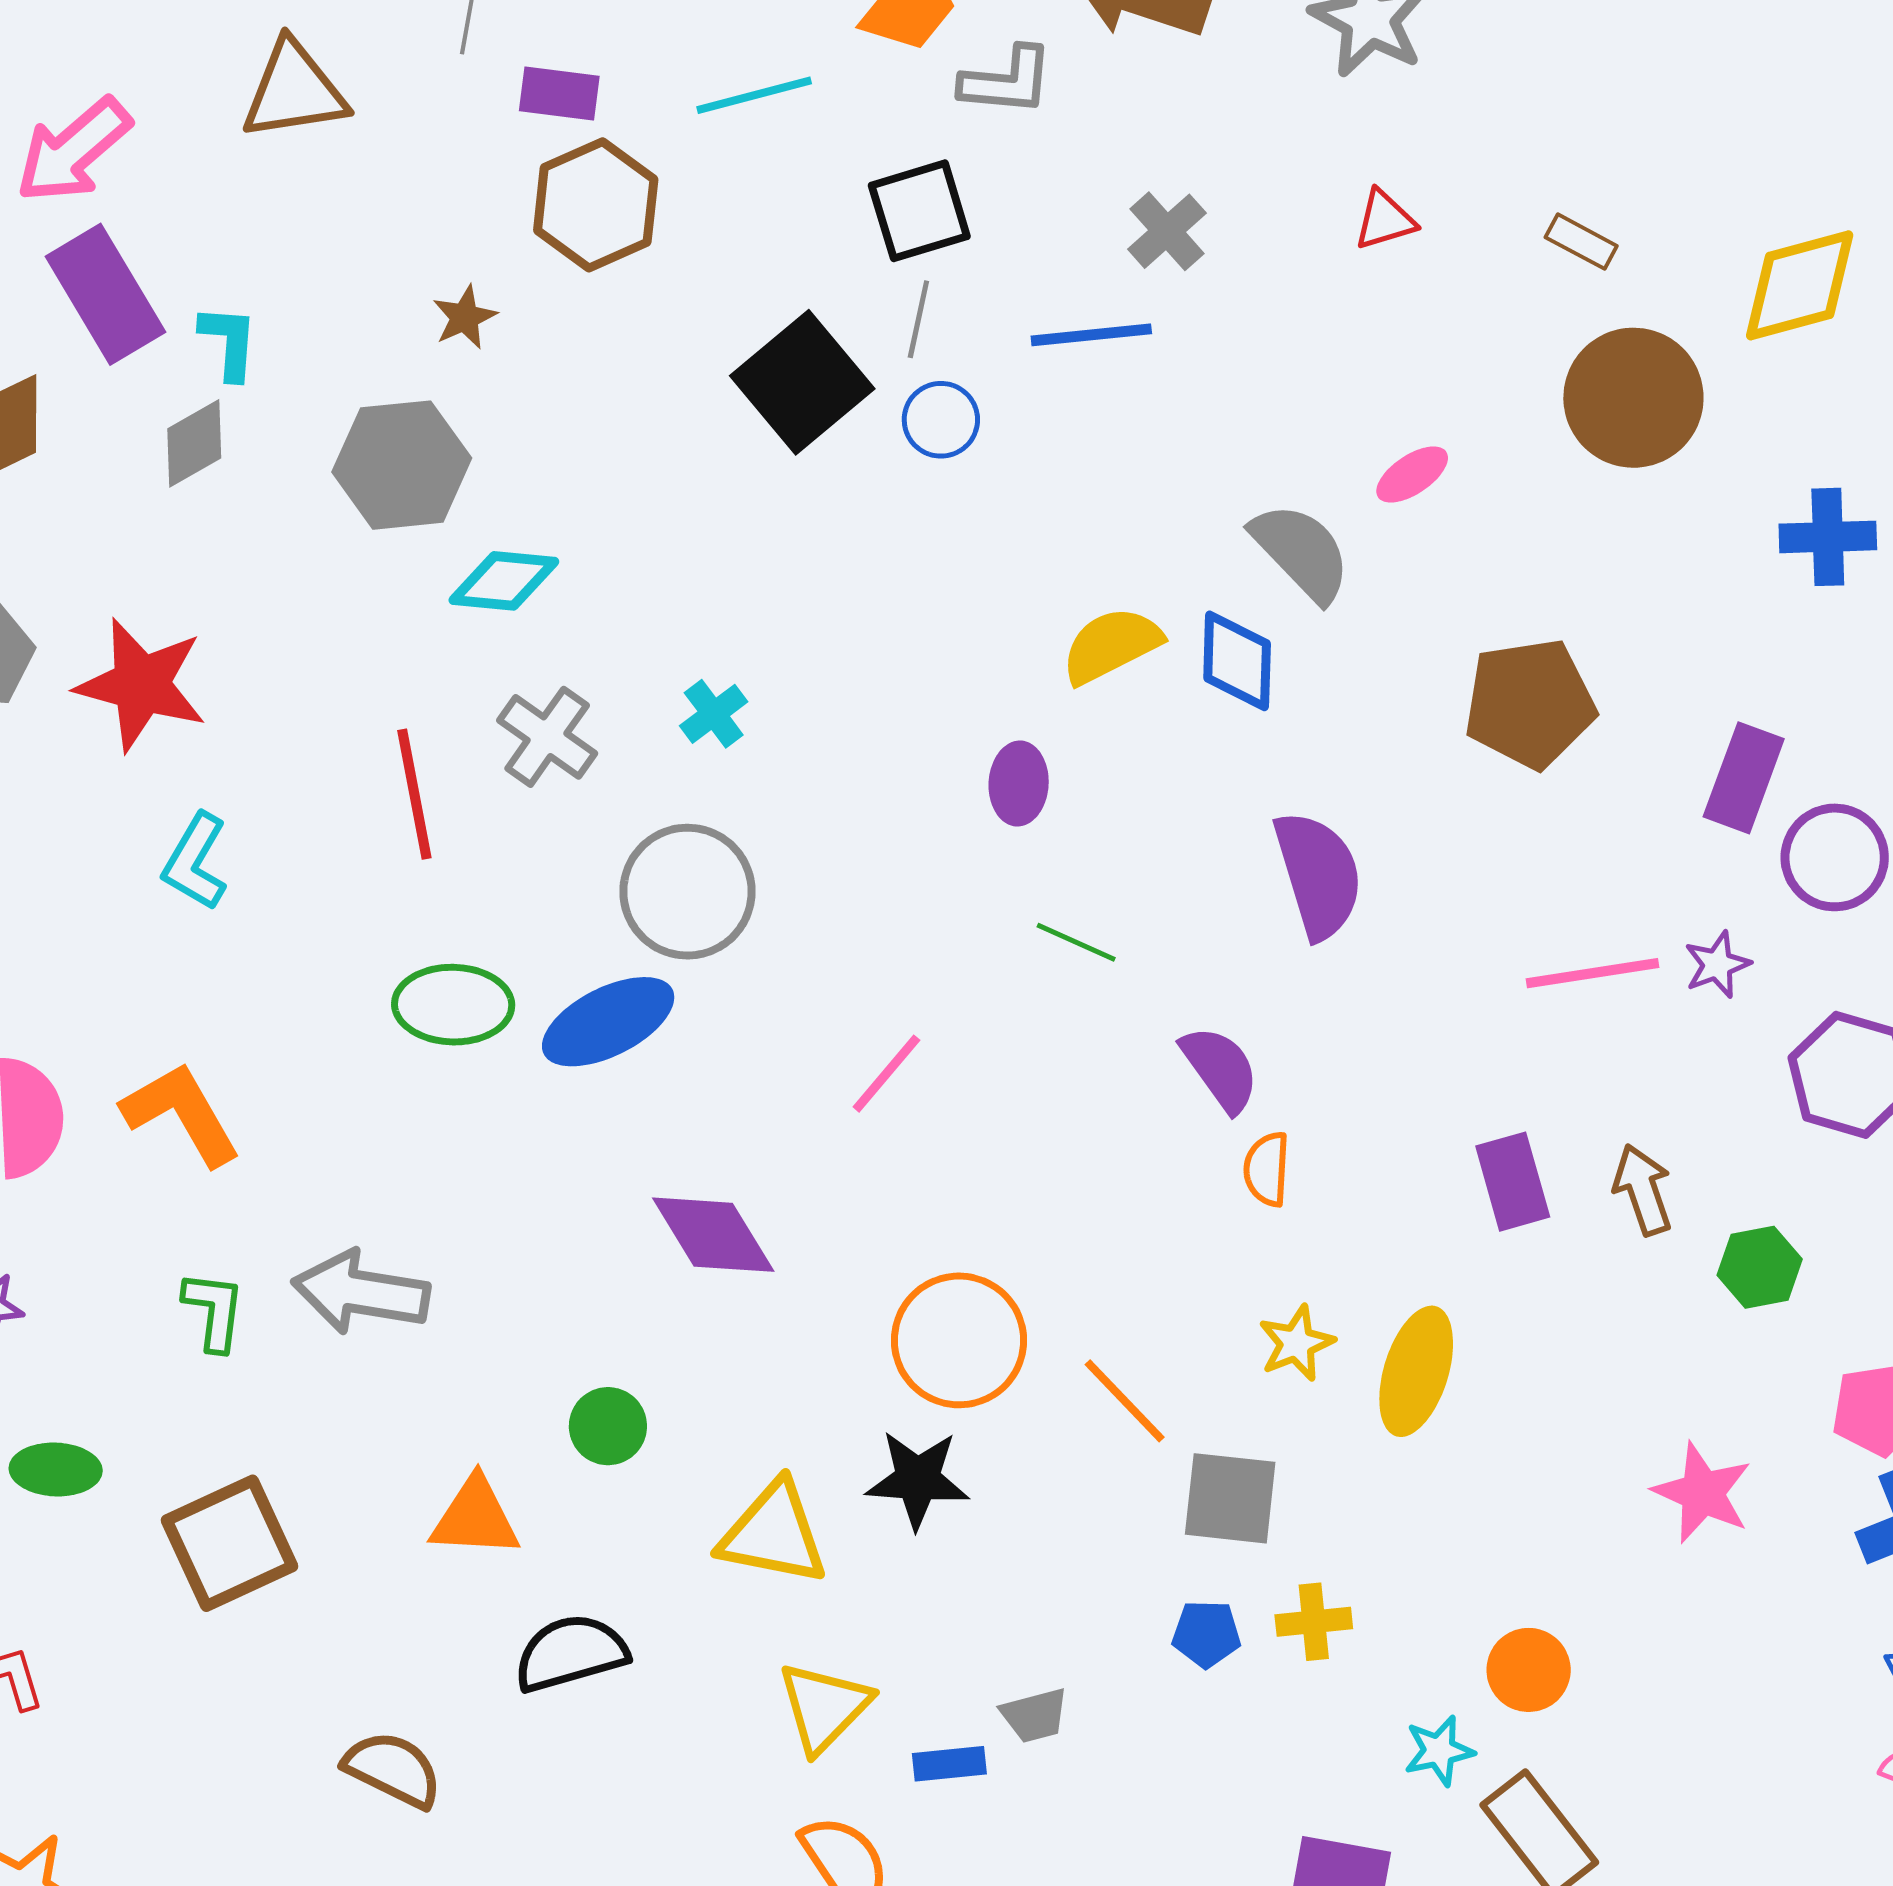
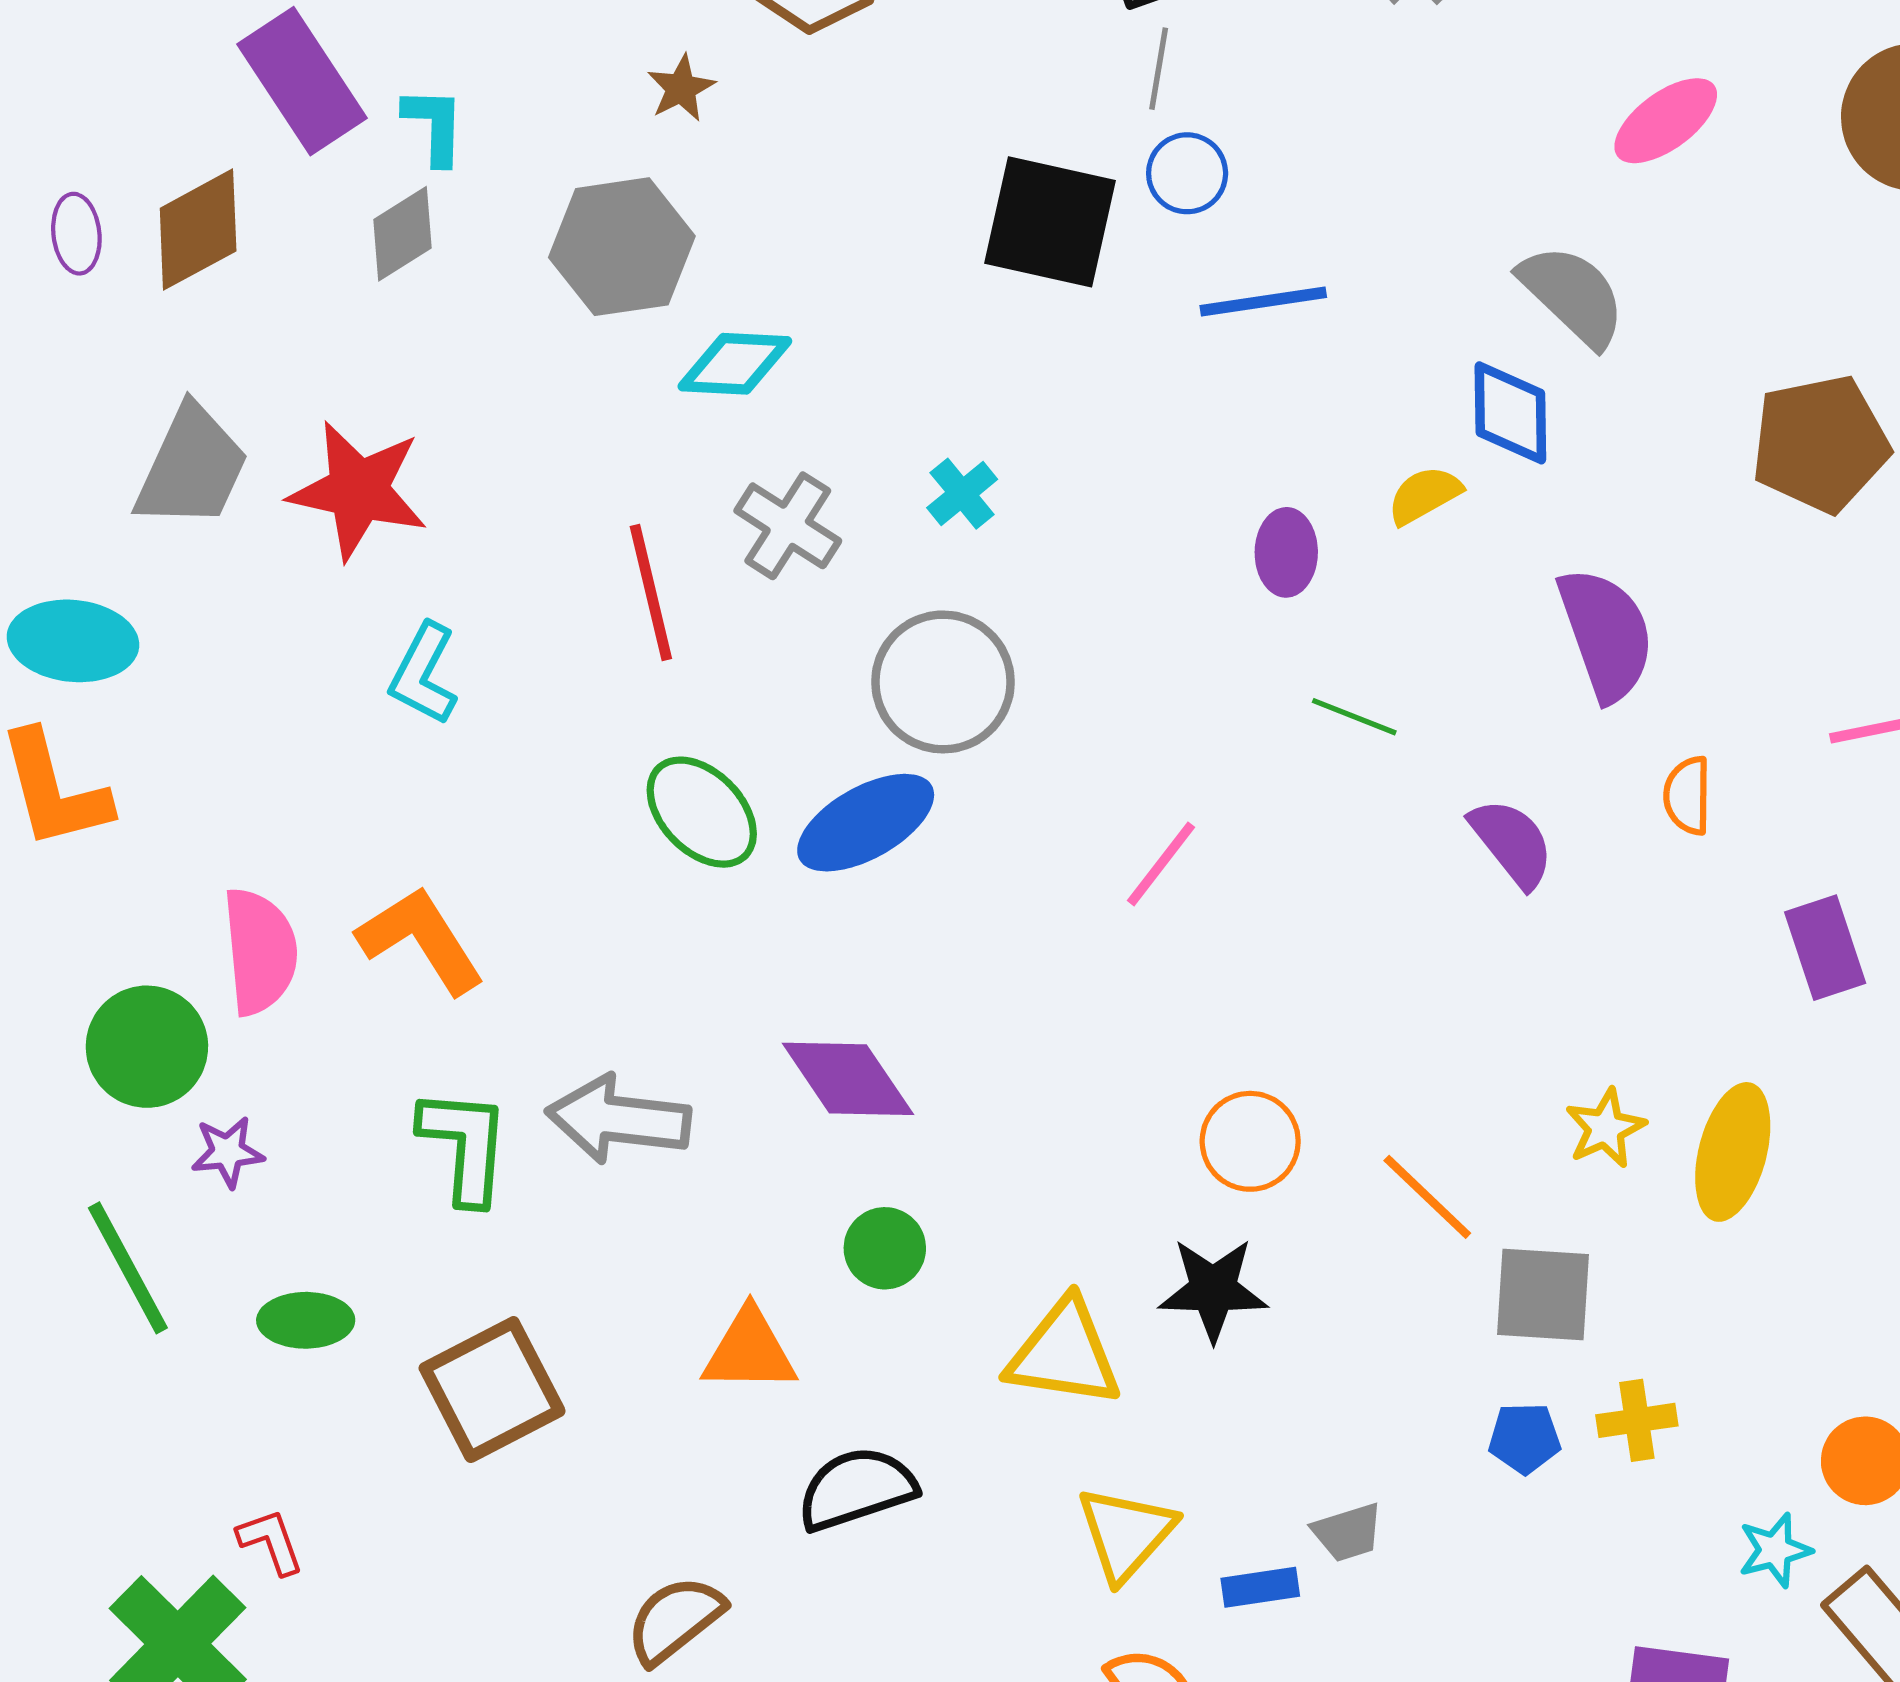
blue line: (1091, 335) -> (1263, 302), moved
black square: (802, 382) -> (1050, 222), moved, turned -35
pink ellipse: (1412, 475) -> (1666, 121), moved, size x1.4
yellow semicircle: (1111, 645) -> (1424, 495), moved, size x0.7
green ellipse: (453, 1005) -> (702, 812), turned 47
orange semicircle: (1267, 1169) -> (1688, 796), moved
purple diamond: (713, 1235) -> (848, 1079), moved
green L-shape: (214, 1311) -> (465, 1146), size x1.4
orange circle: (959, 1340) -> (1250, 1141), size x0.7
brown semicircle: (393, 1769) -> (675, 1620), turned -62

